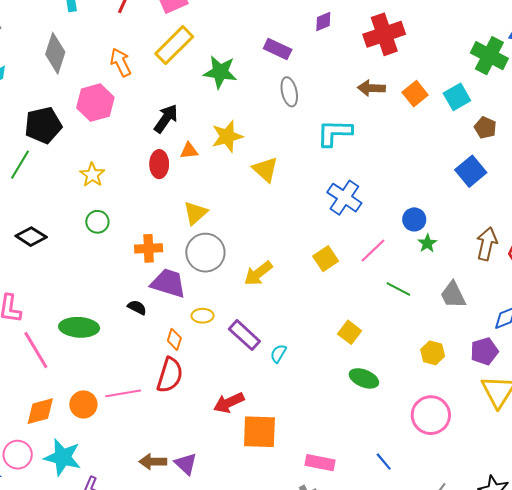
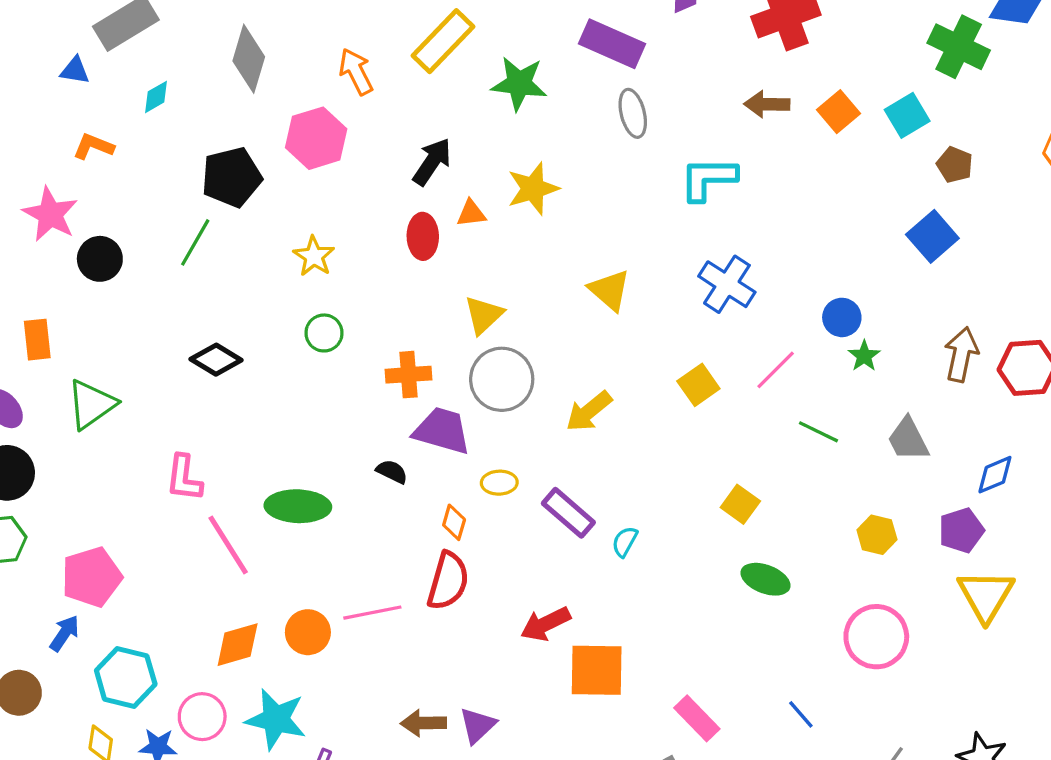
purple rectangle: (278, 49) -> (612, 44), size x1.4
yellow triangle: (265, 169) -> (610, 290), moved
pink rectangle: (320, 463) -> (697, 718), turned 36
purple triangle: (186, 464) -> (477, 725), turned 35

